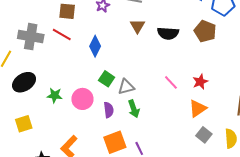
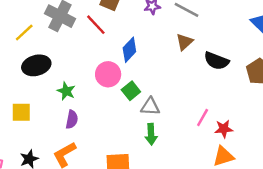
pink line: (171, 82) -> (203, 117), turned 56
red star: (200, 82) -> (224, 129), moved
pink circle: (82, 99) -> (108, 74), moved
purple semicircle: (109, 110) -> (72, 119), moved

